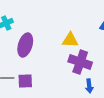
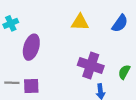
yellow triangle: (70, 40) -> (80, 22), moved

